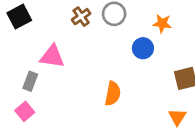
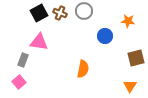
black square: (19, 17) -> (39, 13), moved
brown cross: (81, 17) -> (60, 13), turned -32
orange star: (162, 23) -> (128, 21), moved

